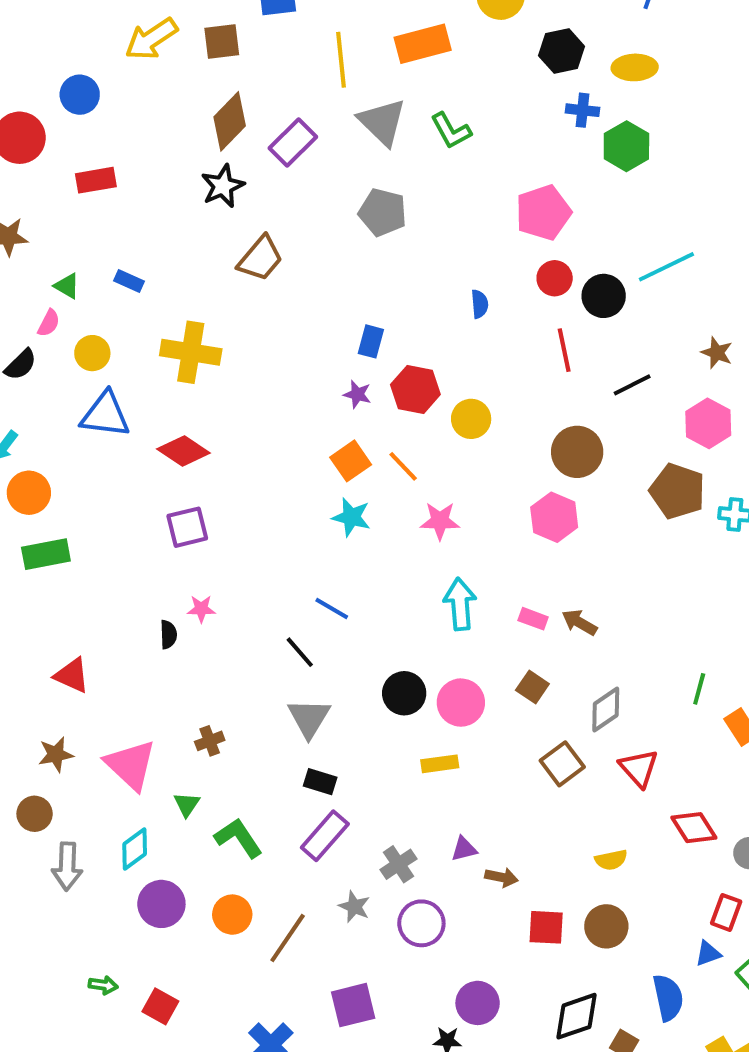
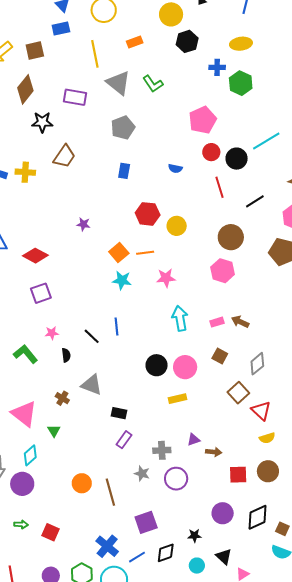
orange rectangle: (423, 44) -> (135, 42), size x0.6
black hexagon: (562, 51) -> (187, 41), moved
brown diamond: (230, 121) -> (25, 89), moved
purple rectangle: (293, 142) -> (75, 97), turned 60
black star: (223, 186) -> (42, 122), turned 30
gray pentagon: (383, 212) -> (123, 128), turned -30
blue semicircle: (480, 304) -> (175, 168), turned 112
blue rectangle: (371, 341) -> (124, 171), moved
yellow cross: (191, 352) -> (25, 172), moved, size x0.7
purple star: (357, 394) -> (83, 224), moved
orange line: (403, 466) -> (145, 253), turned -48
blue line: (332, 608) -> (117, 327), turned 60
pink rectangle: (533, 619) -> (217, 322), turned -32
black semicircle: (168, 635) -> (66, 355), moved
black line: (300, 652) -> (92, 336), moved
gray triangle: (309, 718) -> (92, 385), moved, turned -35
brown cross: (210, 741) -> (62, 398), turned -32
red triangle: (639, 768) -> (261, 411), moved
purple rectangle: (325, 836) -> (124, 440), size x0.7
green L-shape: (239, 838) -> (26, 354), moved
gray cross: (398, 864) -> (162, 450), turned 36
purple circle: (161, 904) -> (22, 484), moved
brown line: (288, 938) -> (110, 492), turned -44
purple circle: (478, 1003) -> (223, 513), moved

